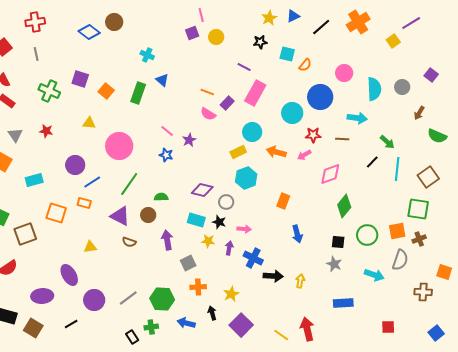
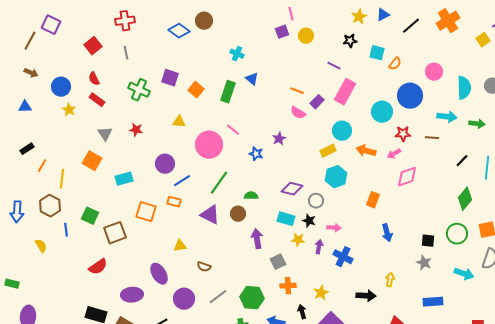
pink line: (167, 131) -> (233, 130), moved
green arrow: (387, 142) -> (477, 124), moved, turned -35
pink diamond: (330, 174) -> (407, 177), moved
green diamond: (344, 206) -> (465, 199), moved
brown semicircle: (129, 242) -> (204, 267), moved
black arrow: (273, 276) -> (366, 296), moved

